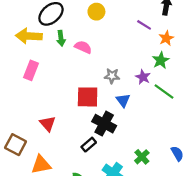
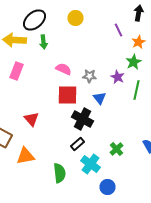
purple line: (144, 25) -> (118, 30), turned 32
pink semicircle: (83, 47) -> (64, 69), moved
green line: (164, 91) -> (136, 90), turned 66
black rectangle: (89, 145) -> (78, 144), moved

